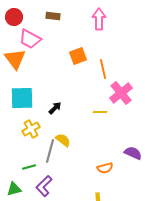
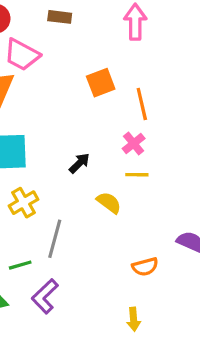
pink cross: (121, 93) -> (134, 143), moved, size x0.6
black arrow: (55, 108) -> (79, 163), moved
yellow semicircle: (63, 140) -> (109, 203), moved

